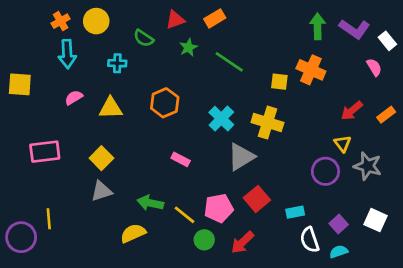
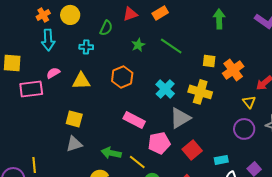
green arrow: (318, 26) -> (219, 19), moved
green semicircle: (144, 38) -> (106, 28), turned -98
green star: (188, 47) -> (138, 45), moved
orange cross: (311, 70) -> (233, 70), moved, turned 30
yellow triangle: (343, 144) -> (249, 102), moved
pink rectangle: (45, 152) -> (31, 89), moved
yellow square: (101, 158) -> (74, 119), turned -30
pink rectangle: (181, 159) -> (134, 120), size x1.5
pink pentagon: (219, 208) -> (159, 143), moved

